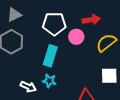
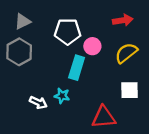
red arrow: (91, 20) -> (123, 20), moved
cyan rectangle: (50, 56) -> (77, 68), moved

